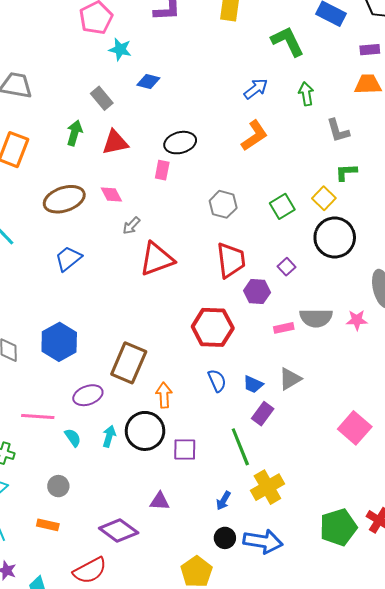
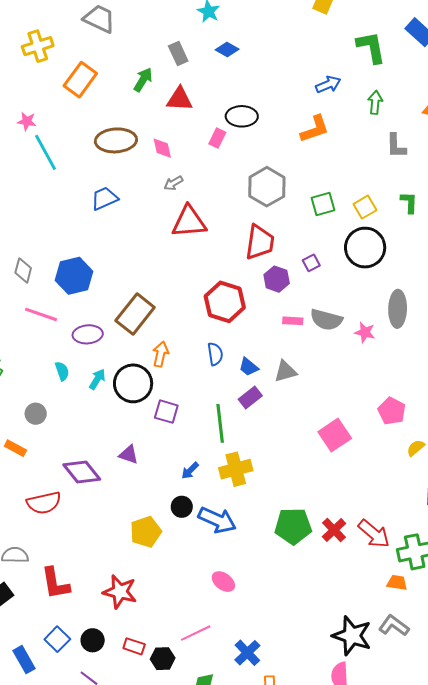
green L-shape: (346, 172) -> (409, 202), moved, turned 80
gray hexagon: (223, 204) -> (267, 187), size x1.4
pink line: (38, 417) -> (41, 314), moved

